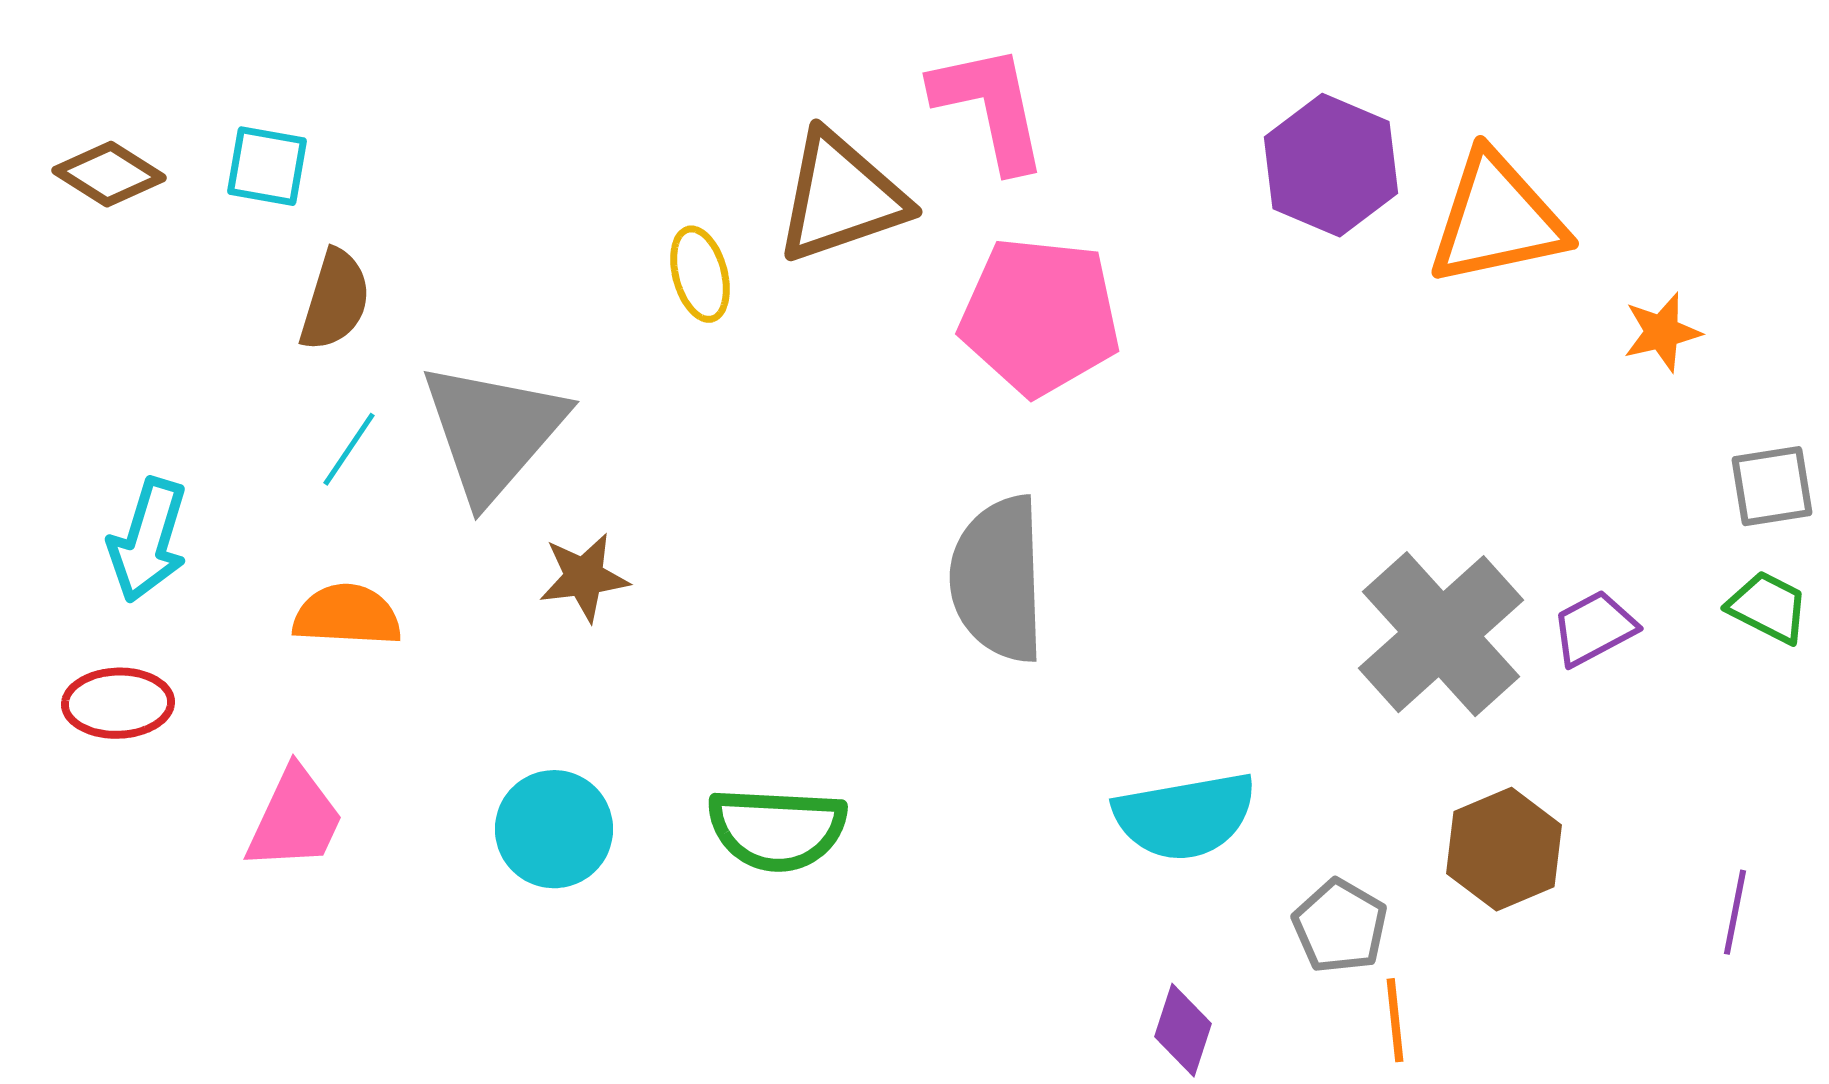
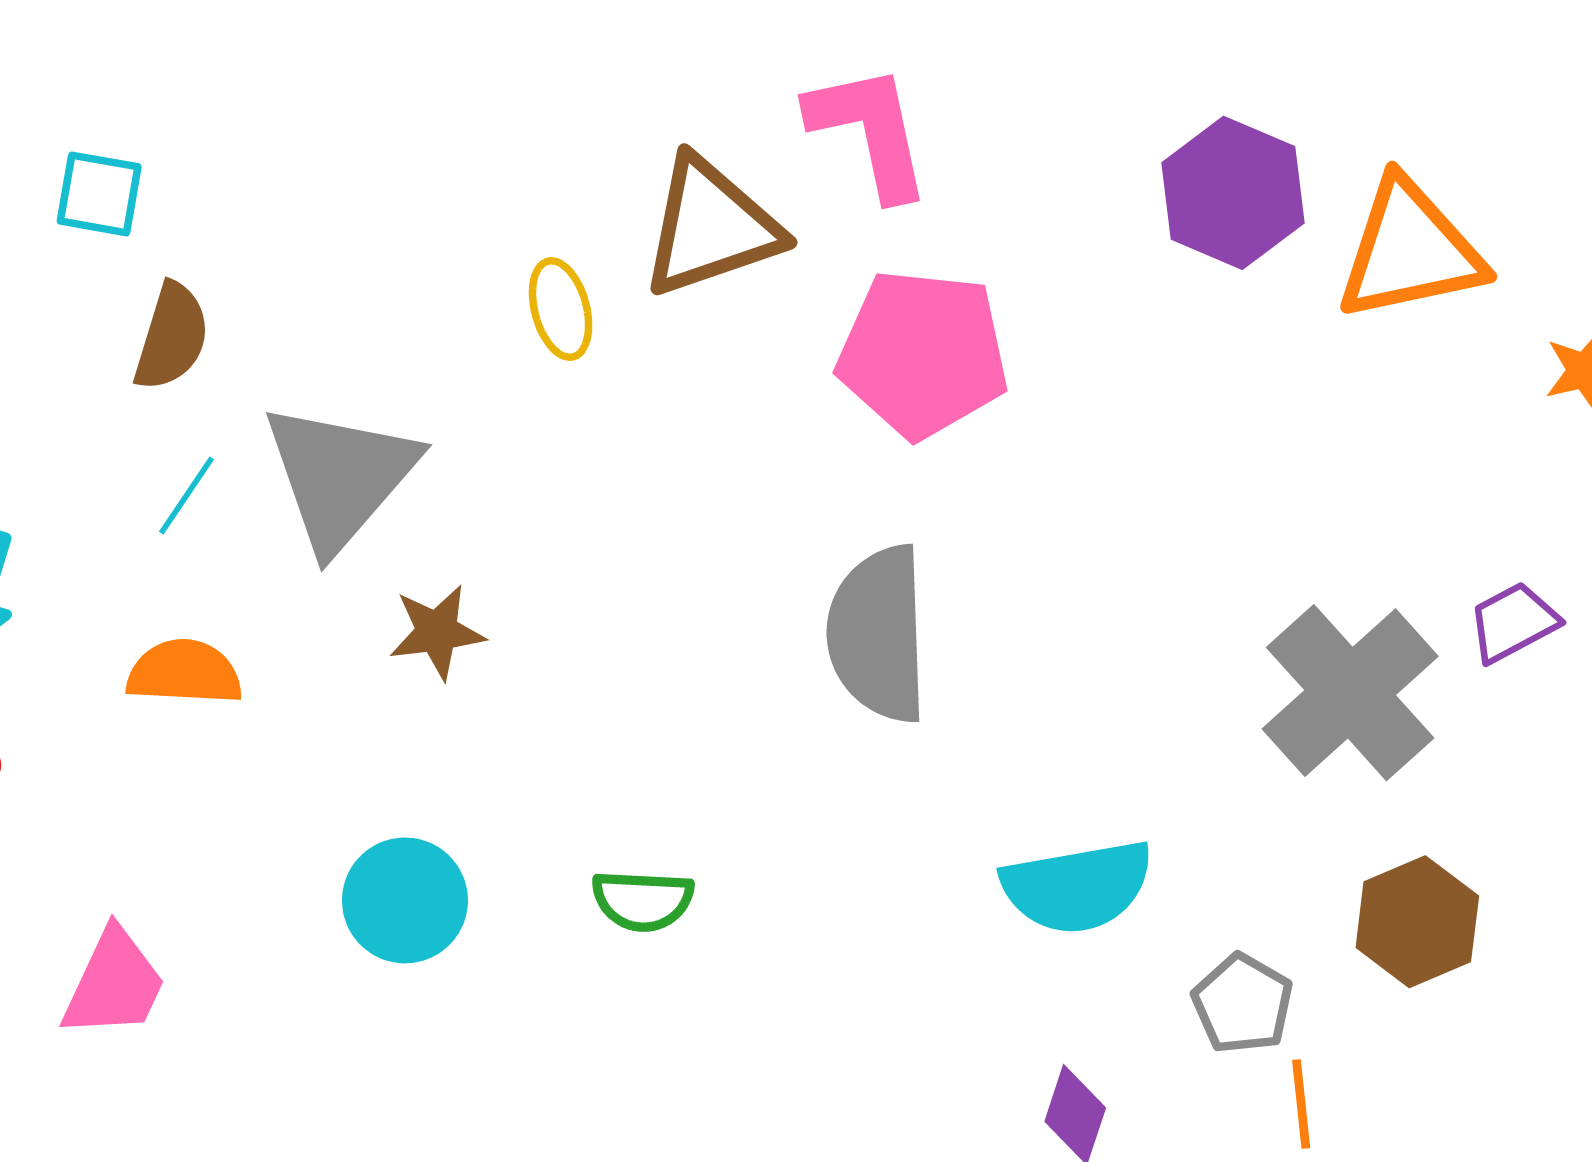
purple trapezoid: (1594, 628) -> (1513, 622), moved
pink trapezoid: (295, 819) -> (114, 984), moved
green semicircle: (777, 829) -> (643, 900), size x0.7

